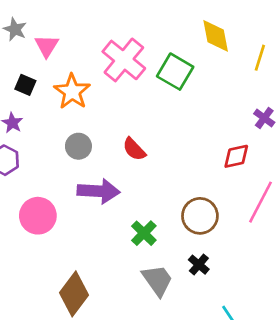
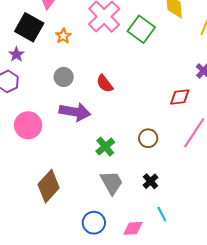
black square: (25, 85) -> (29, 27), size x1.8
orange star: (72, 92) -> (63, 36), size x0.6
brown circle: (200, 216) -> (148, 138), size x0.7
black cross: (199, 265) -> (151, 181), moved

